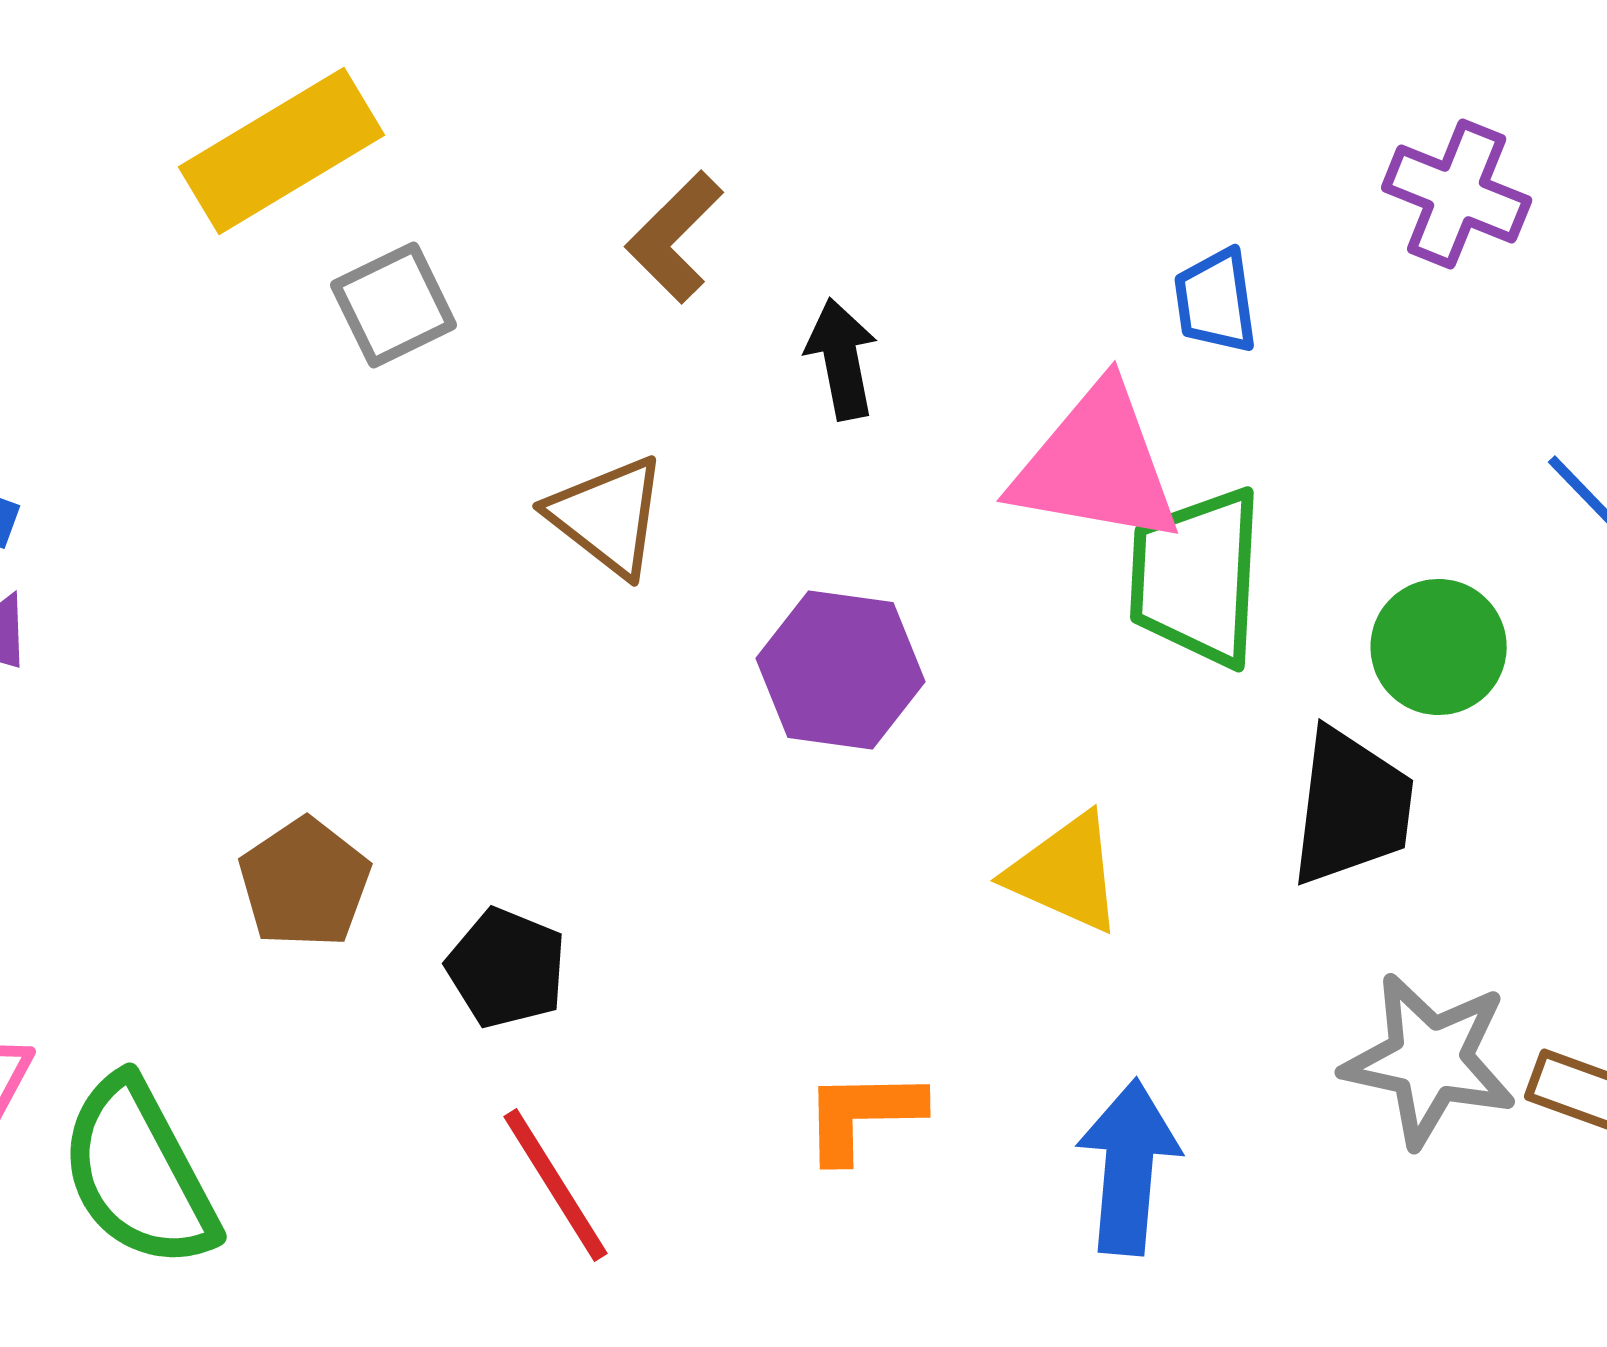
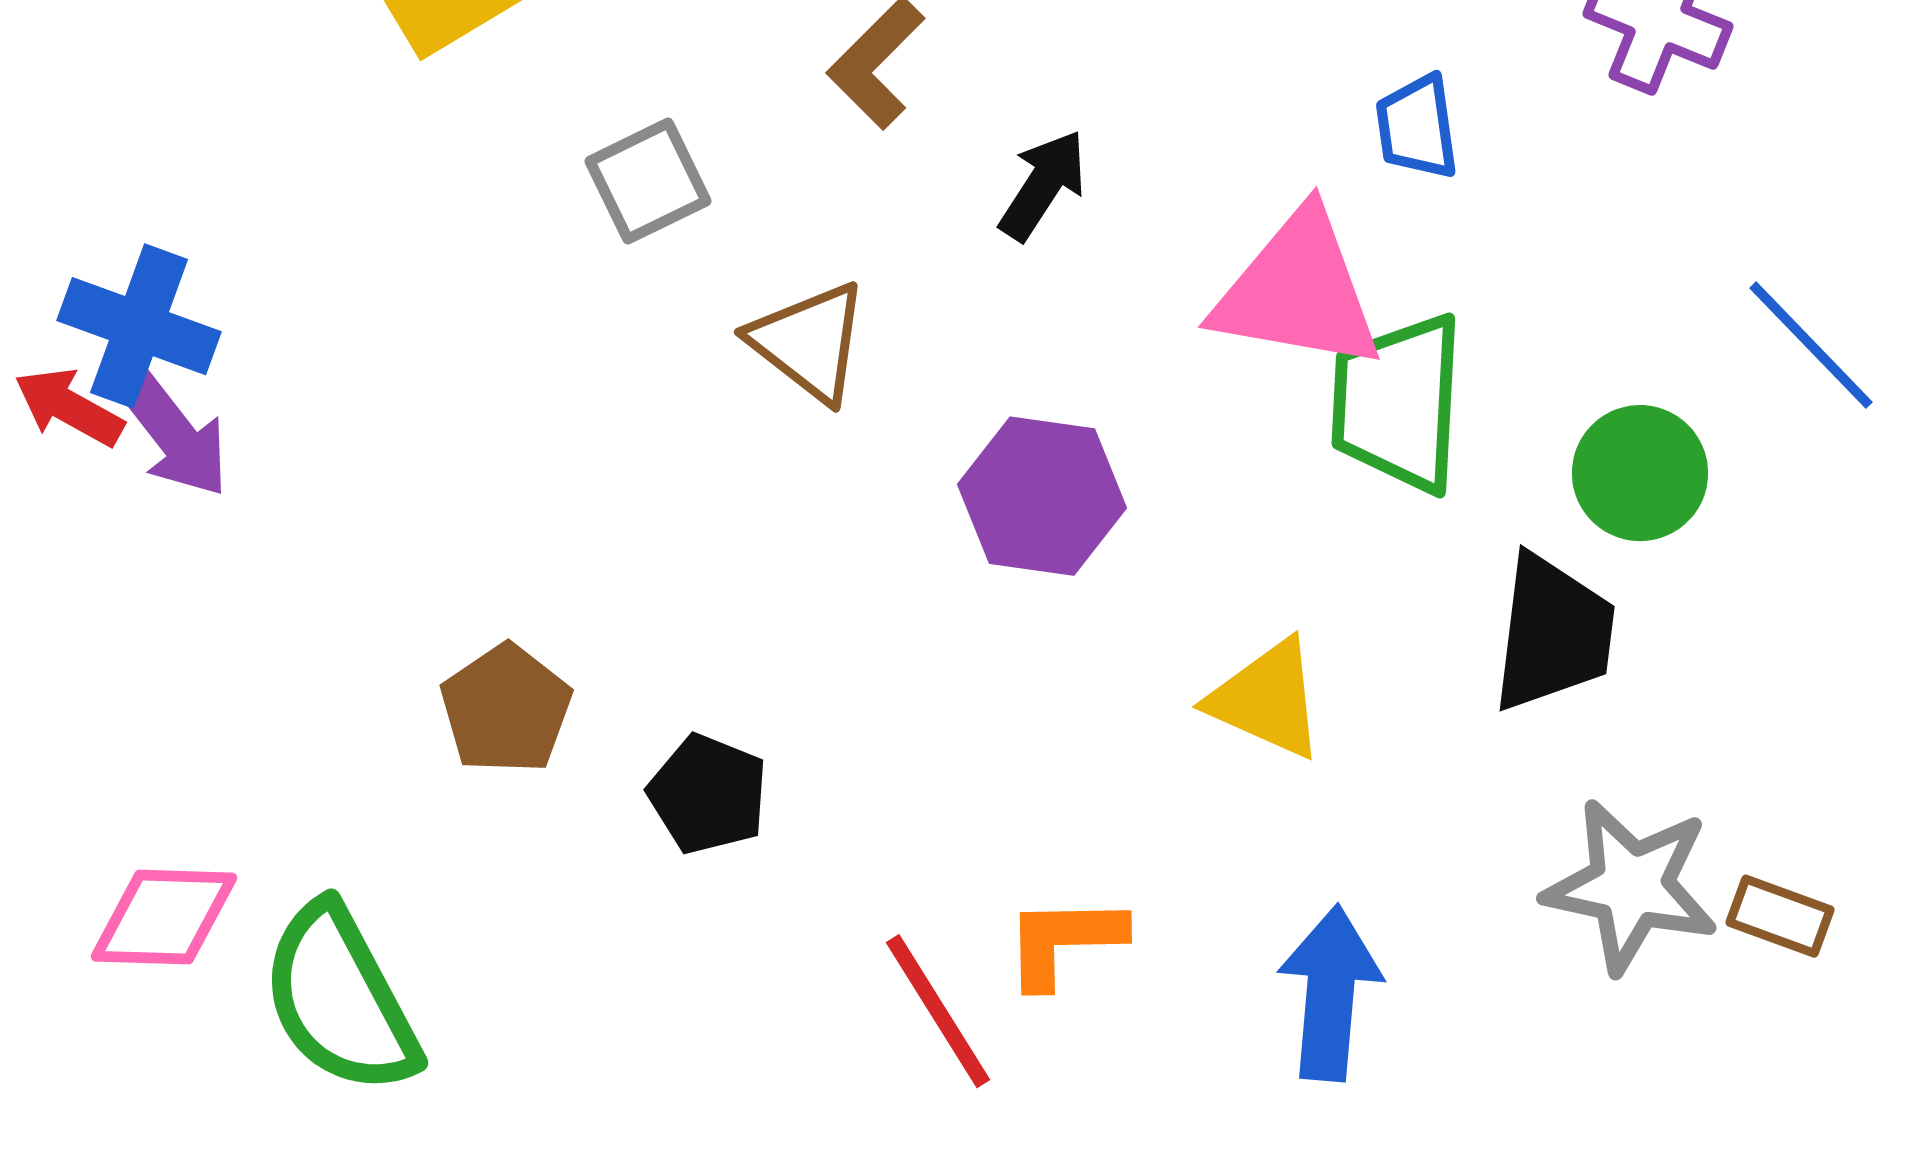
gray square: (394, 305) -> (648, 181), moved
black arrow: (842, 359) -> (1043, 185), turned 44
red line: (556, 1185) -> (938, 1011), moved

